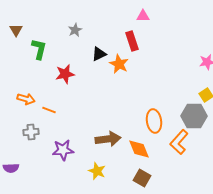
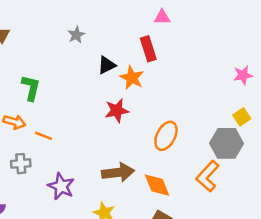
green L-shape: (39, 49) -> (31, 88), moved
red star: (65, 74) -> (117, 111), moved
orange ellipse: (154, 121) -> (166, 136), moved, turned 35
purple star: (63, 150) -> (61, 186), turned 30

